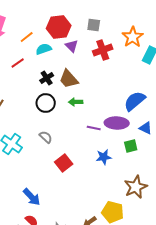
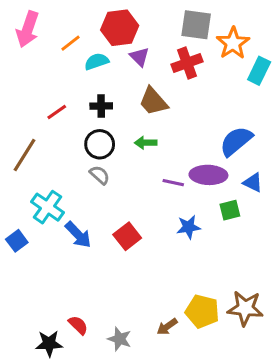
gray square: (94, 25) -> (196, 25), moved, size x1.5
red line: (18, 63) -> (57, 112), moved
black cross: (47, 78) -> (101, 106), turned 32
brown trapezoid: (69, 79) -> (153, 101), moved
gray semicircle: (46, 137) -> (100, 175), moved
brown star: (136, 187) -> (245, 308), moved, turned 30
blue arrow: (32, 197) -> (78, 235), moved

